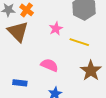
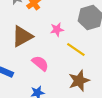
brown triangle: (18, 32) -> (22, 36), moved, turned 30

